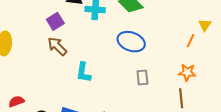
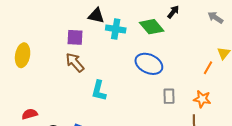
purple square: (55, 21) -> (75, 37), turned 30
gray rectangle: (142, 78) -> (169, 96), moved

